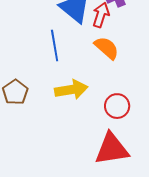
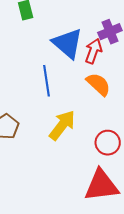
yellow arrow: (71, 90) -> (62, 125), turned -44

